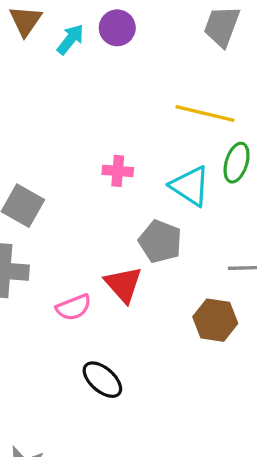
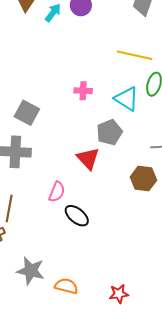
gray pentagon: (160, 241) -> (109, 132), turned 30
pink semicircle: (74, 307) -> (57, 192), moved, turned -45

